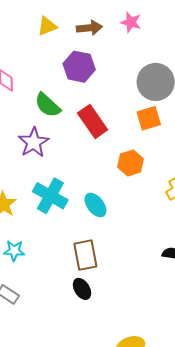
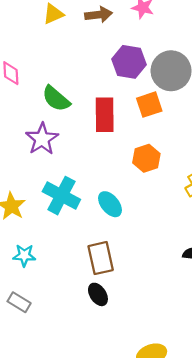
purple hexagon: (79, 67) -> (129, 62), moved
orange square: (149, 118) -> (149, 105), moved
red rectangle: (93, 121) -> (105, 115), turned 36

